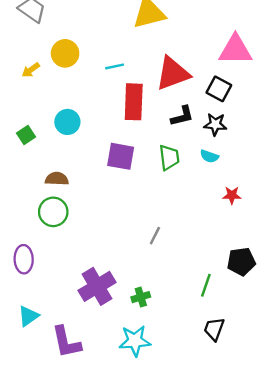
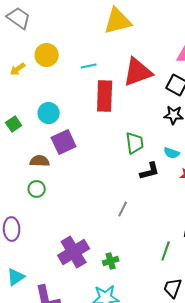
black L-shape: (182, 116) -> (150, 171), moved
purple square: (121, 156) -> (64, 142), moved, turned -35
cyan semicircle: (209, 156) -> (172, 153), moved
green circle: (53, 212) -> (37, 189), size x0.7

